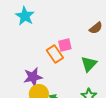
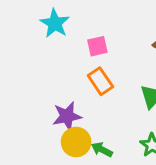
pink square: (65, 45) -> (97, 46), moved

